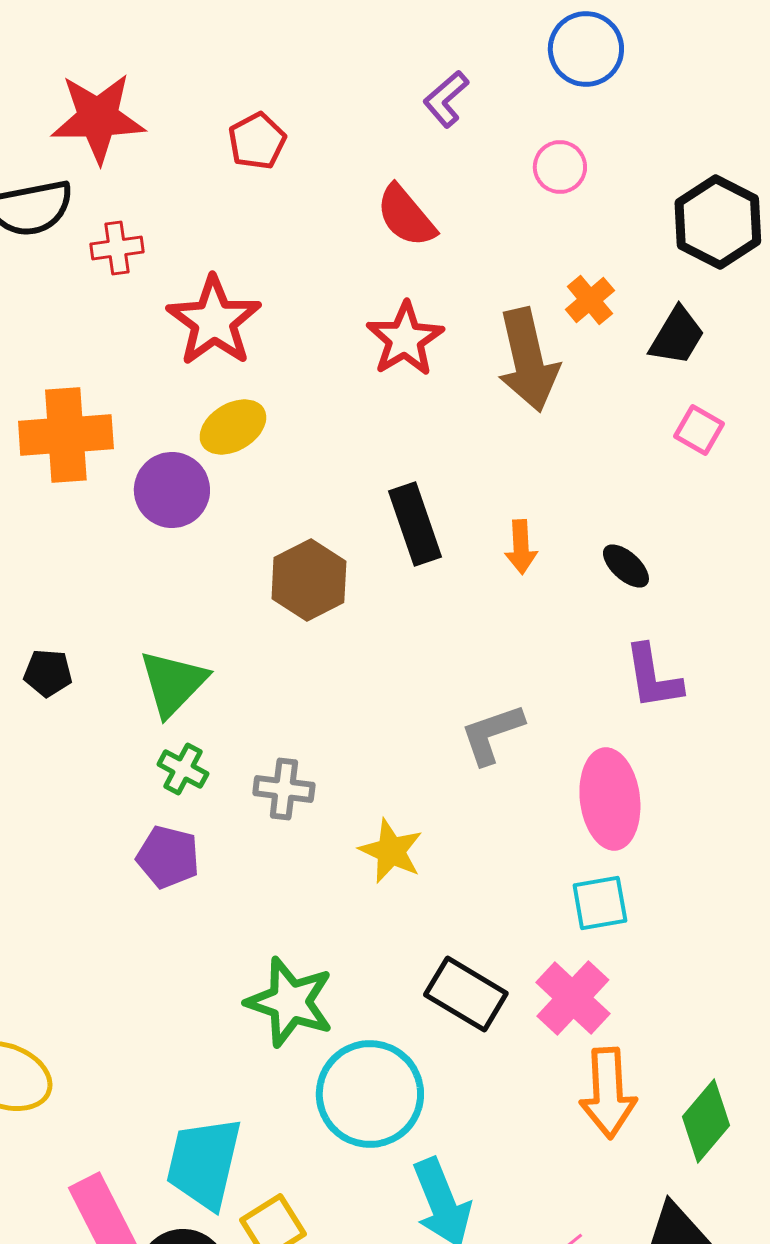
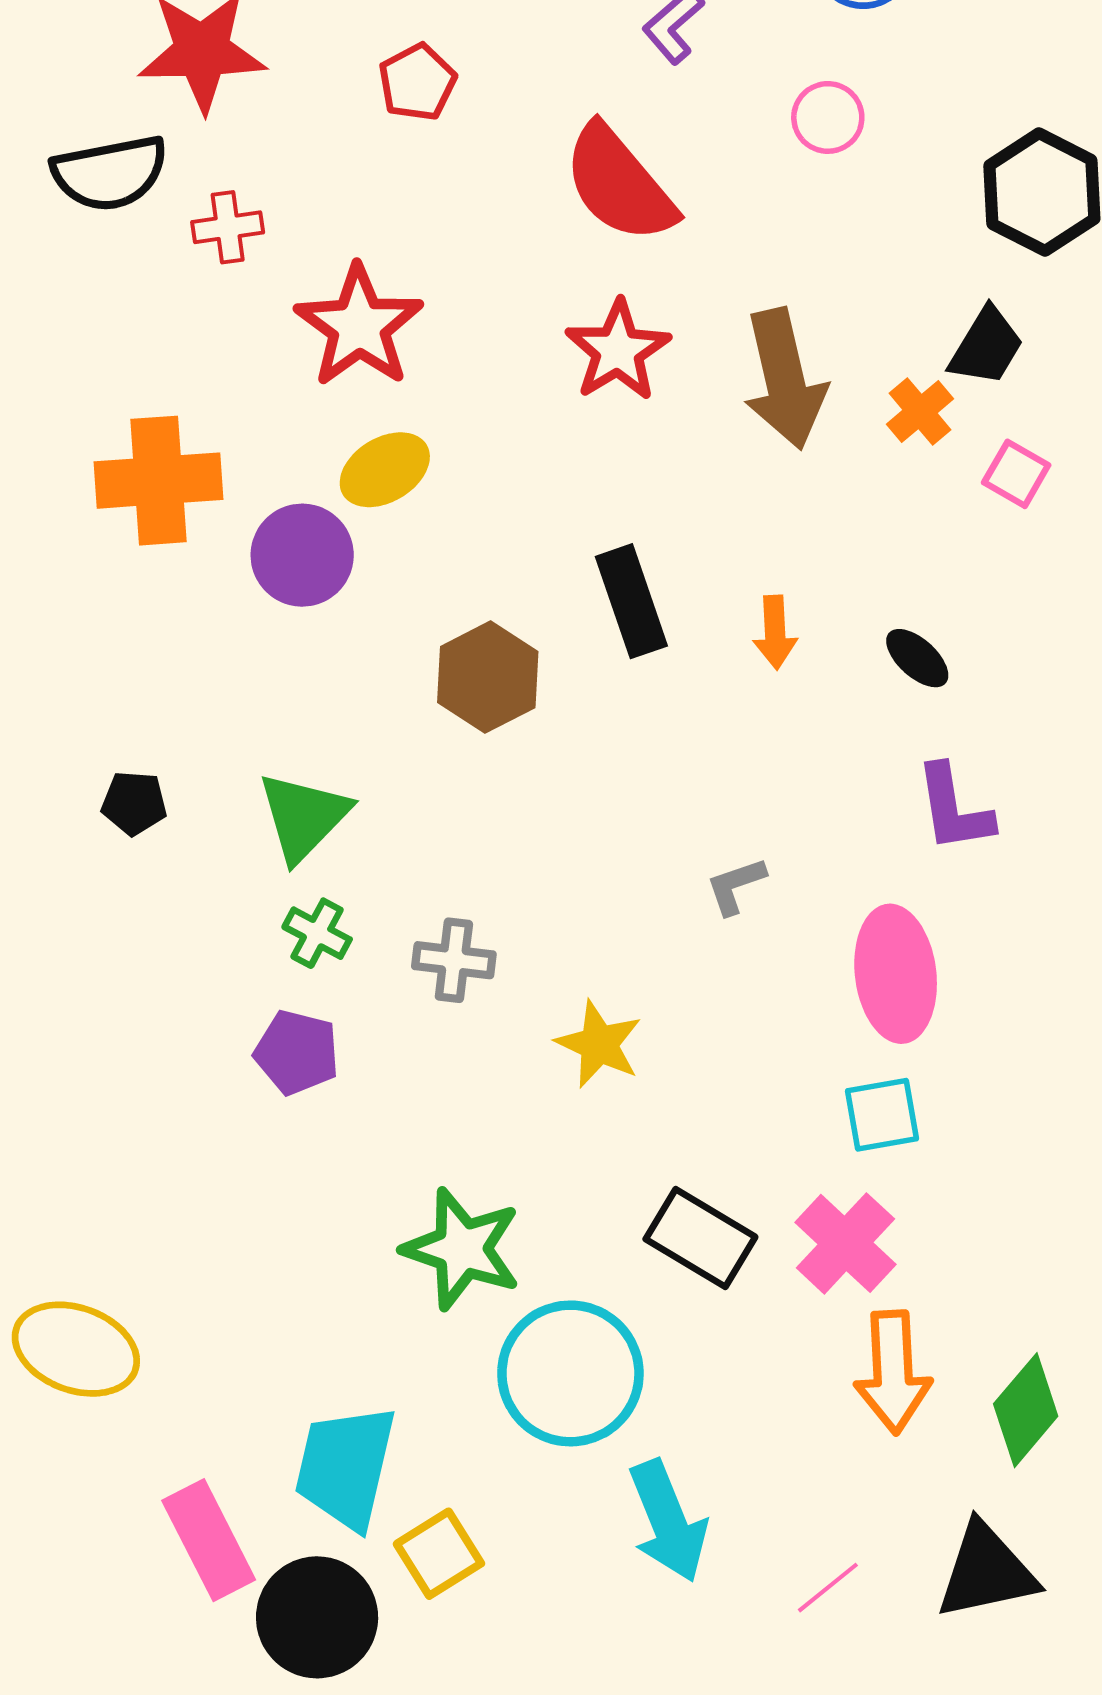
red semicircle: (406, 216) -> (619, 184), size x1.4
orange cross: (590, 300) -> (920, 412), moved
gray L-shape: (492, 734) -> (736, 886), size x0.7

